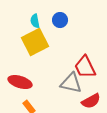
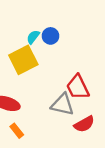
cyan semicircle: (35, 21) -> (33, 37), moved, turned 48

